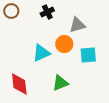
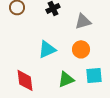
orange circle: (64, 44) -> (81, 49), moved
cyan square: (88, 55) -> (94, 75), moved

